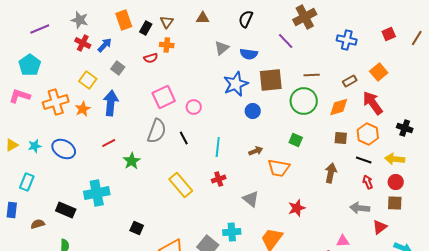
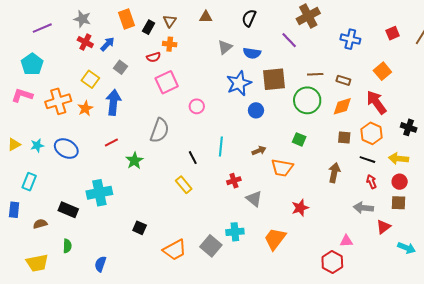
brown rectangle: (350, 81) -> (343, 80), moved, turned 48
pink square: (164, 97) -> (167, 82), moved
black line: (184, 138) -> (193, 158), moved
red cross: (219, 179) -> (234, 181), moved
yellow rectangle: (181, 185) -> (184, 185), size x0.7

